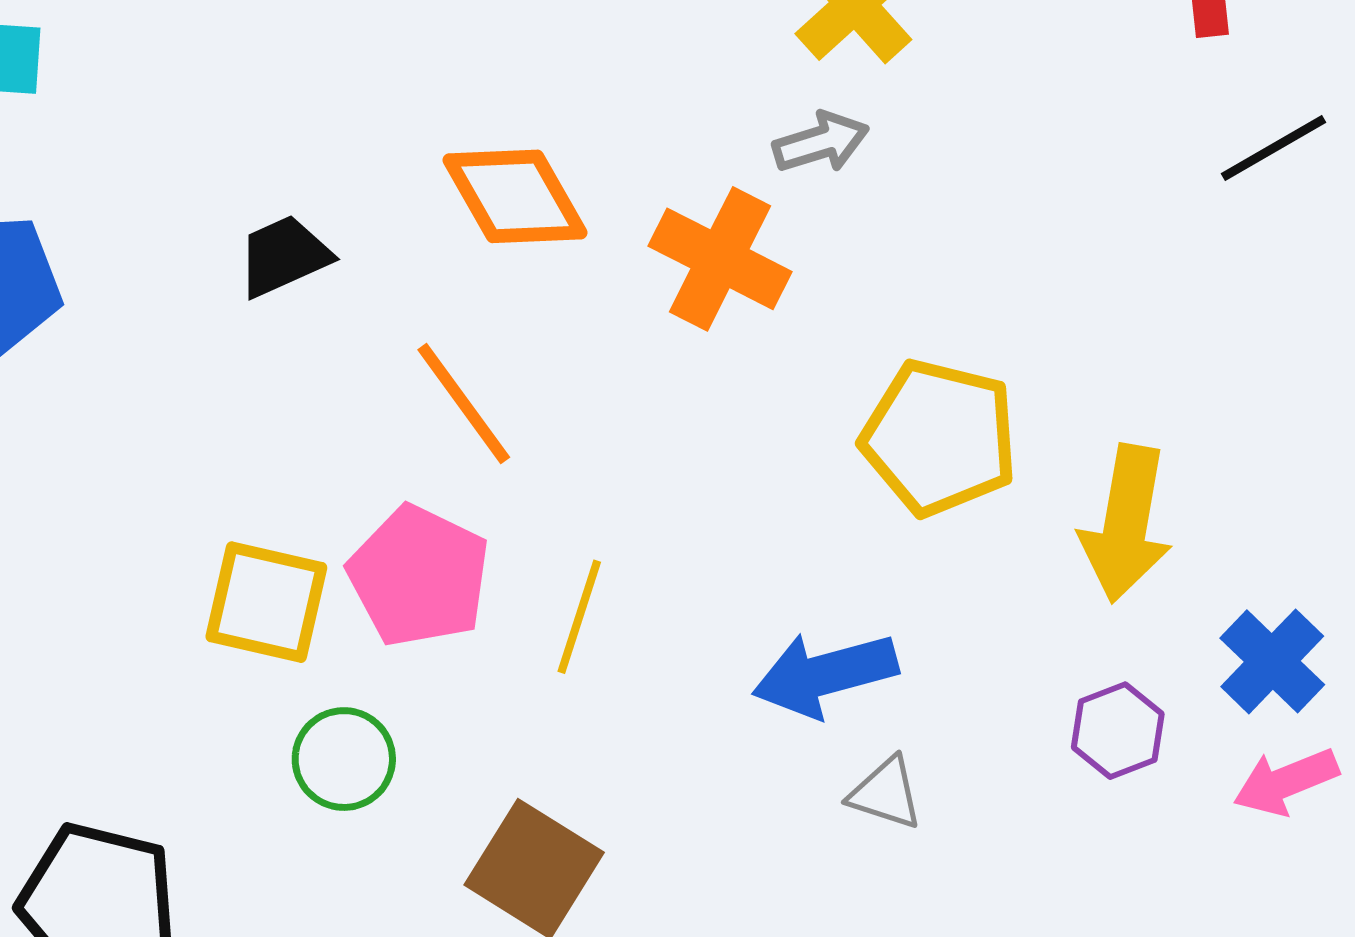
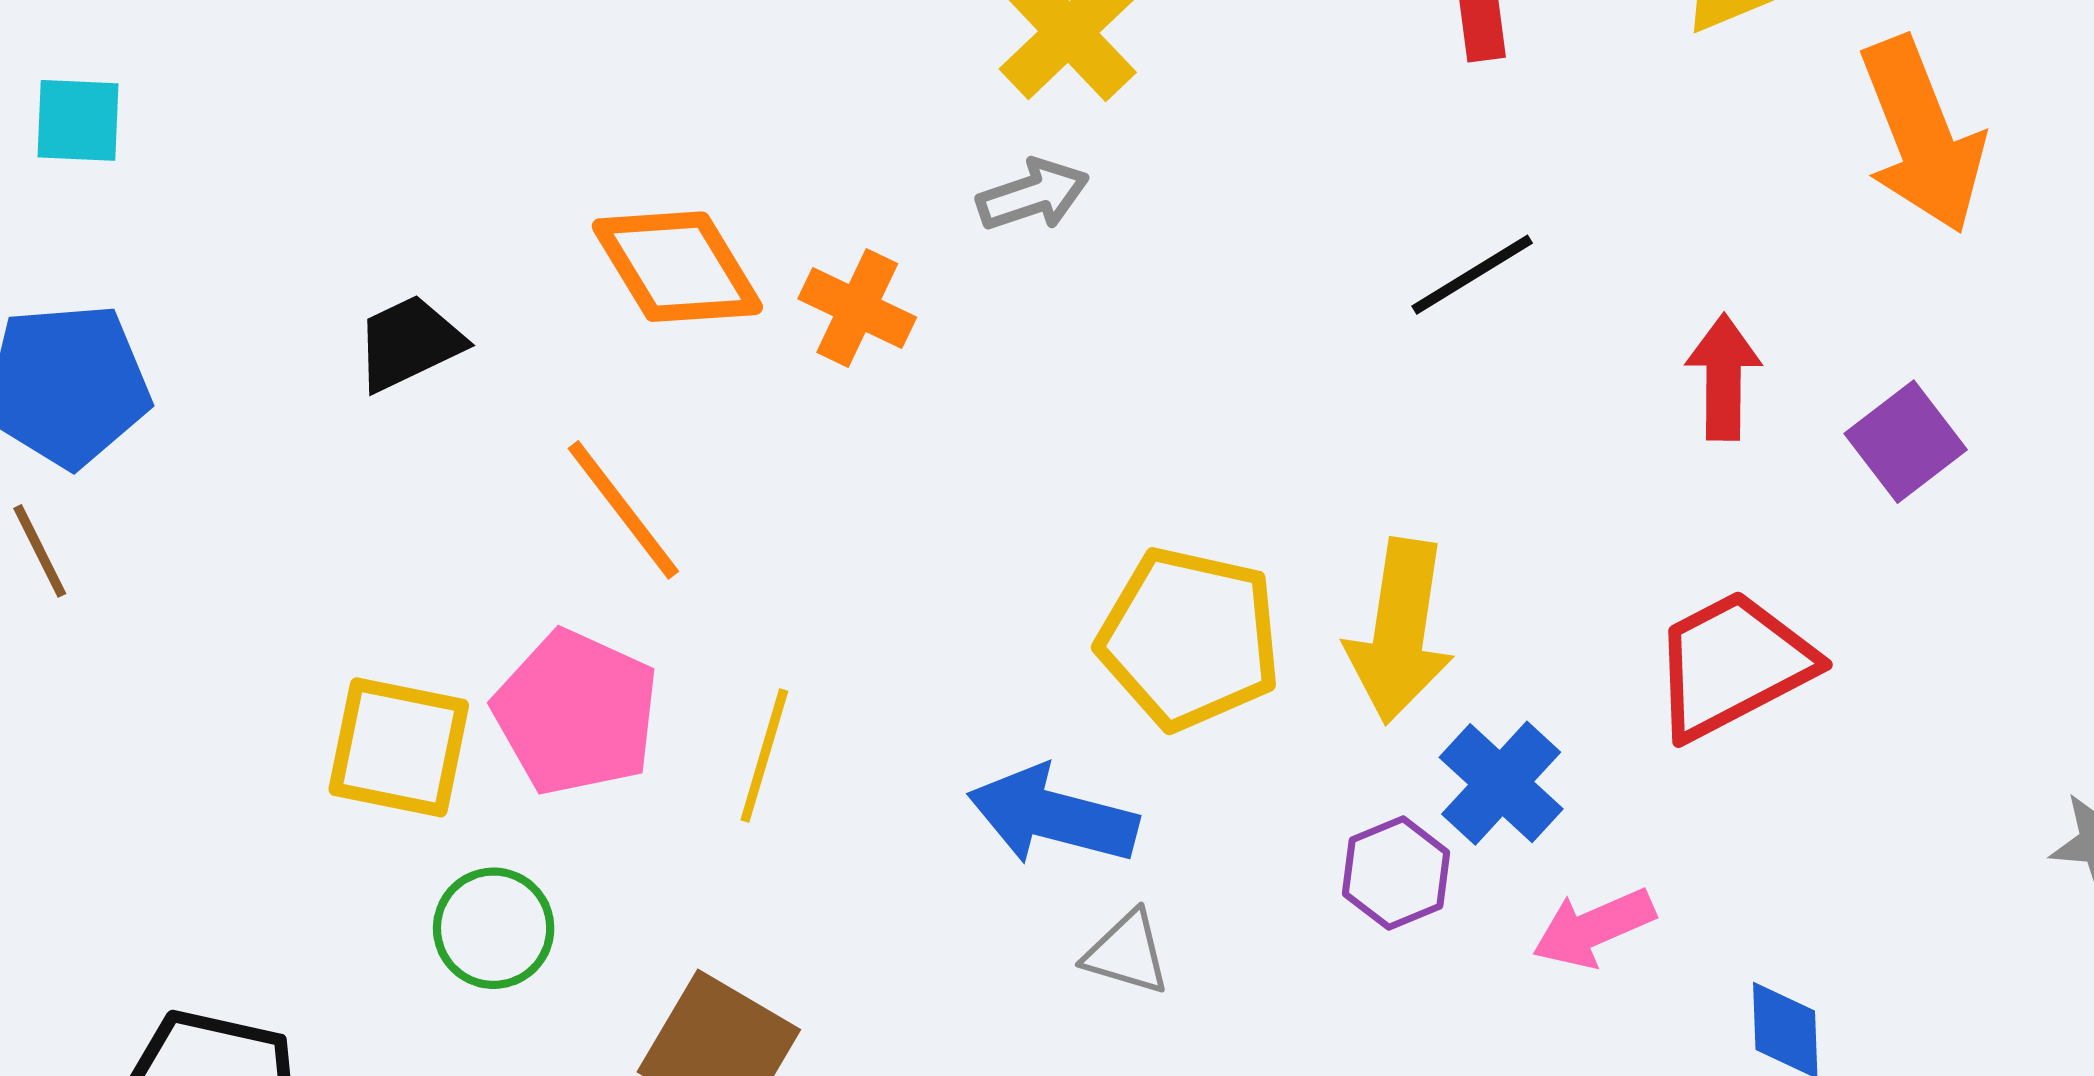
black line: (1274, 148) -> (1472, 275), moved
orange cross: (720, 259) -> (857, 308), moved, size x0.7
yellow pentagon: (939, 438) -> (1189, 638), moved
blue cross: (1272, 661) -> (1501, 783), moved
blue arrow: (825, 674) -> (1053, 816), turned 31

